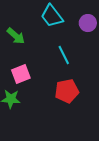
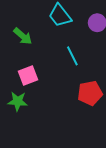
red pentagon: (67, 91) -> (90, 93), moved

